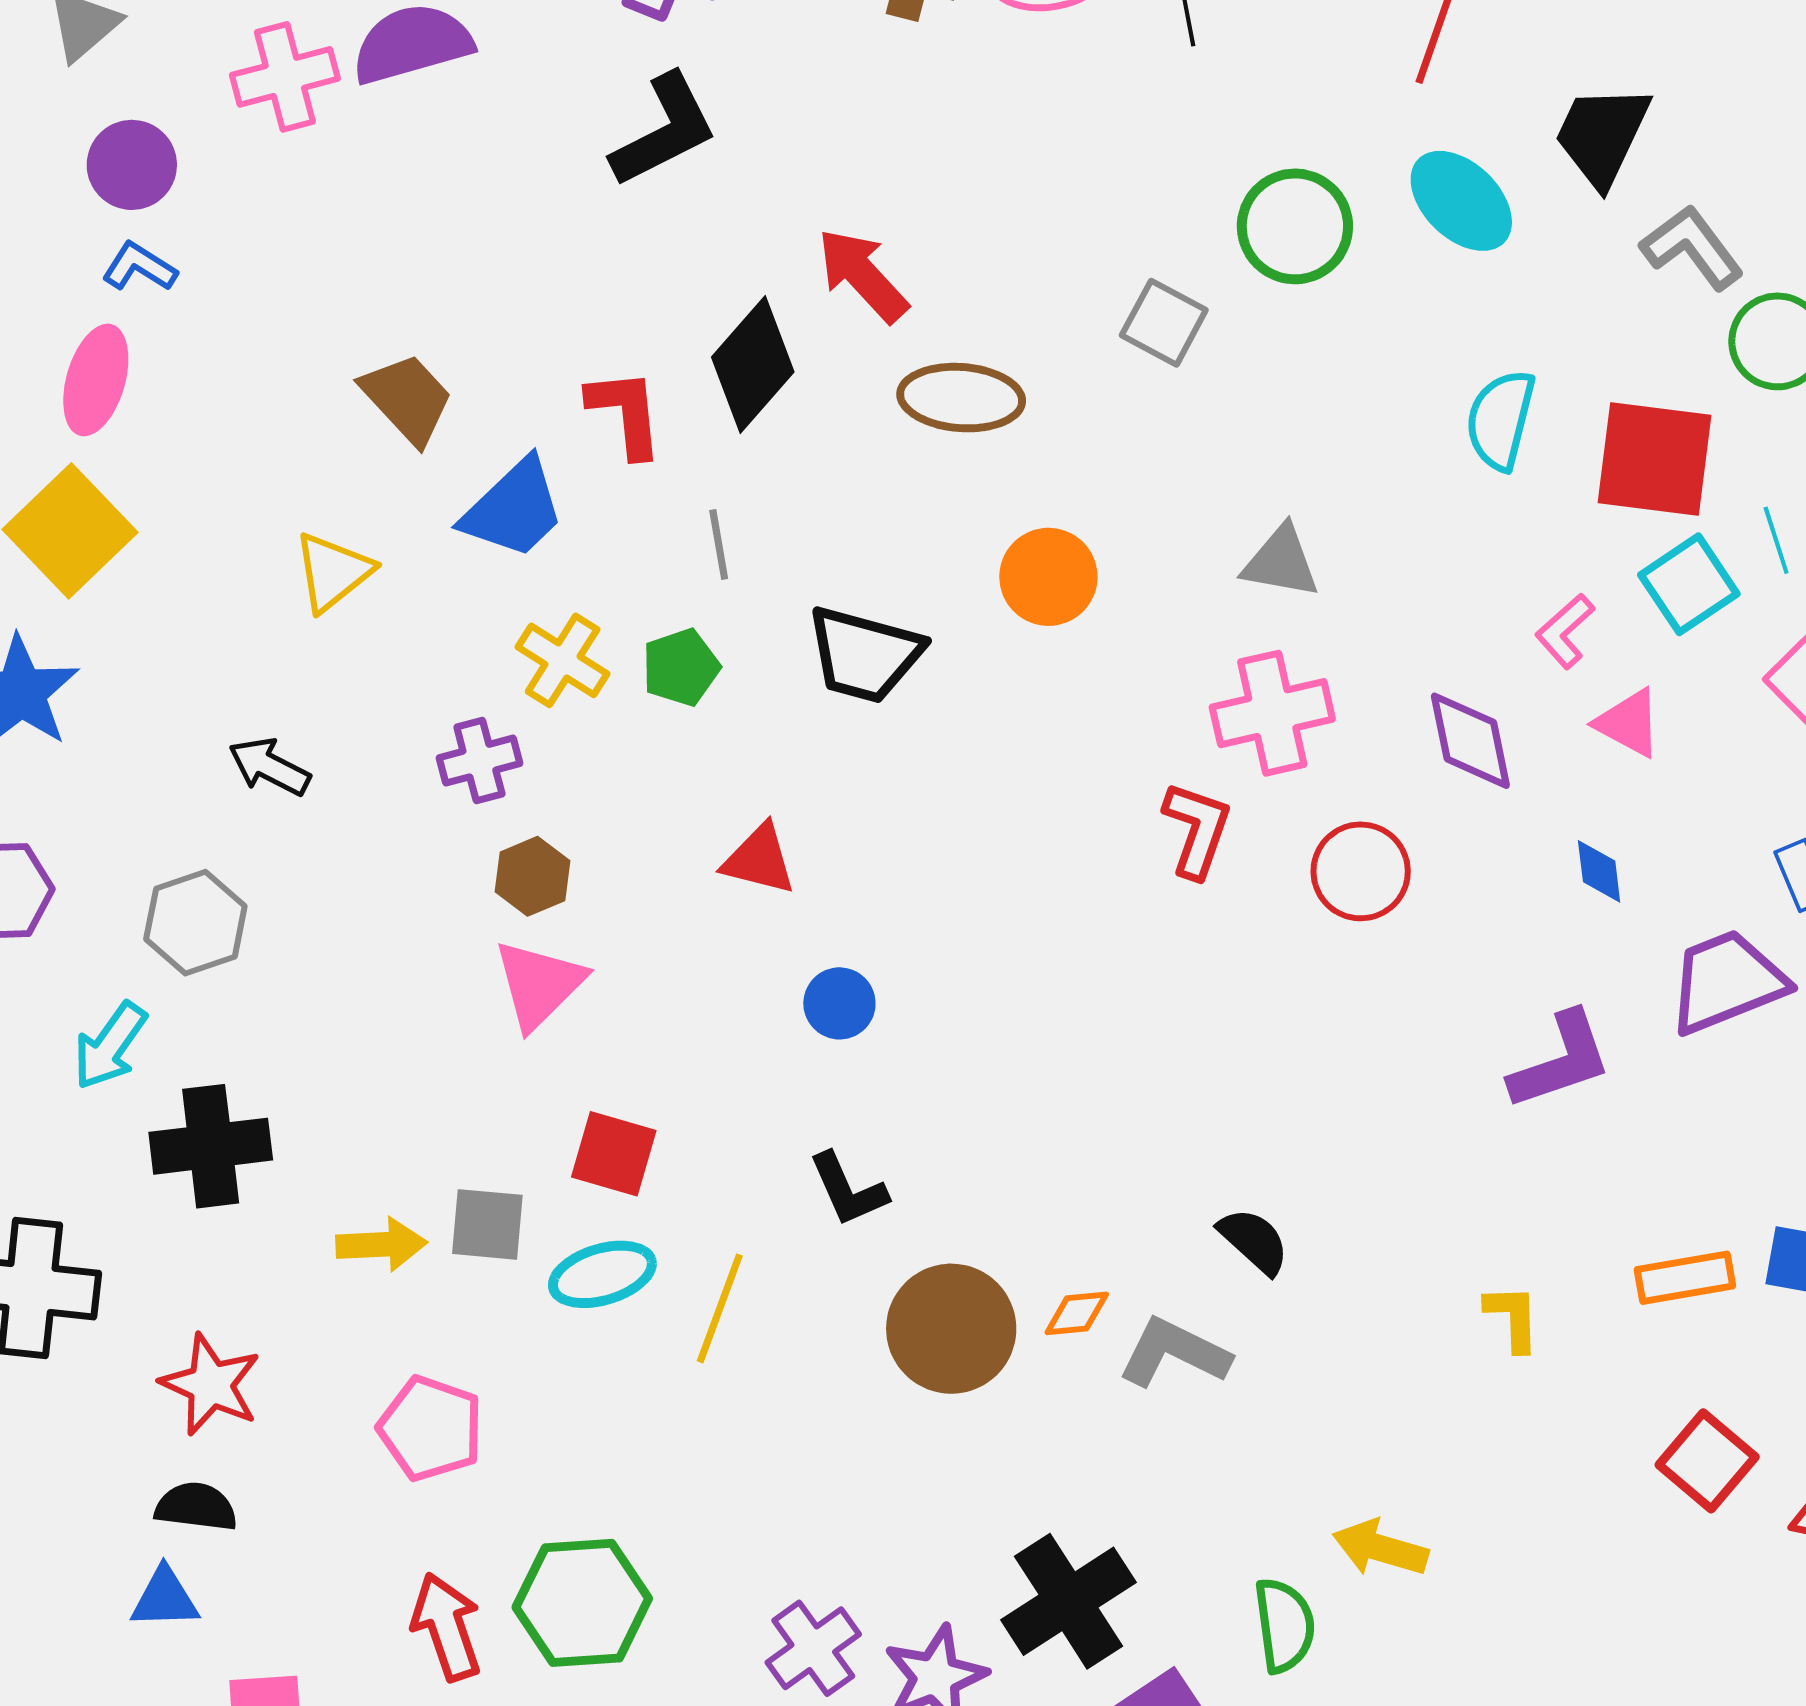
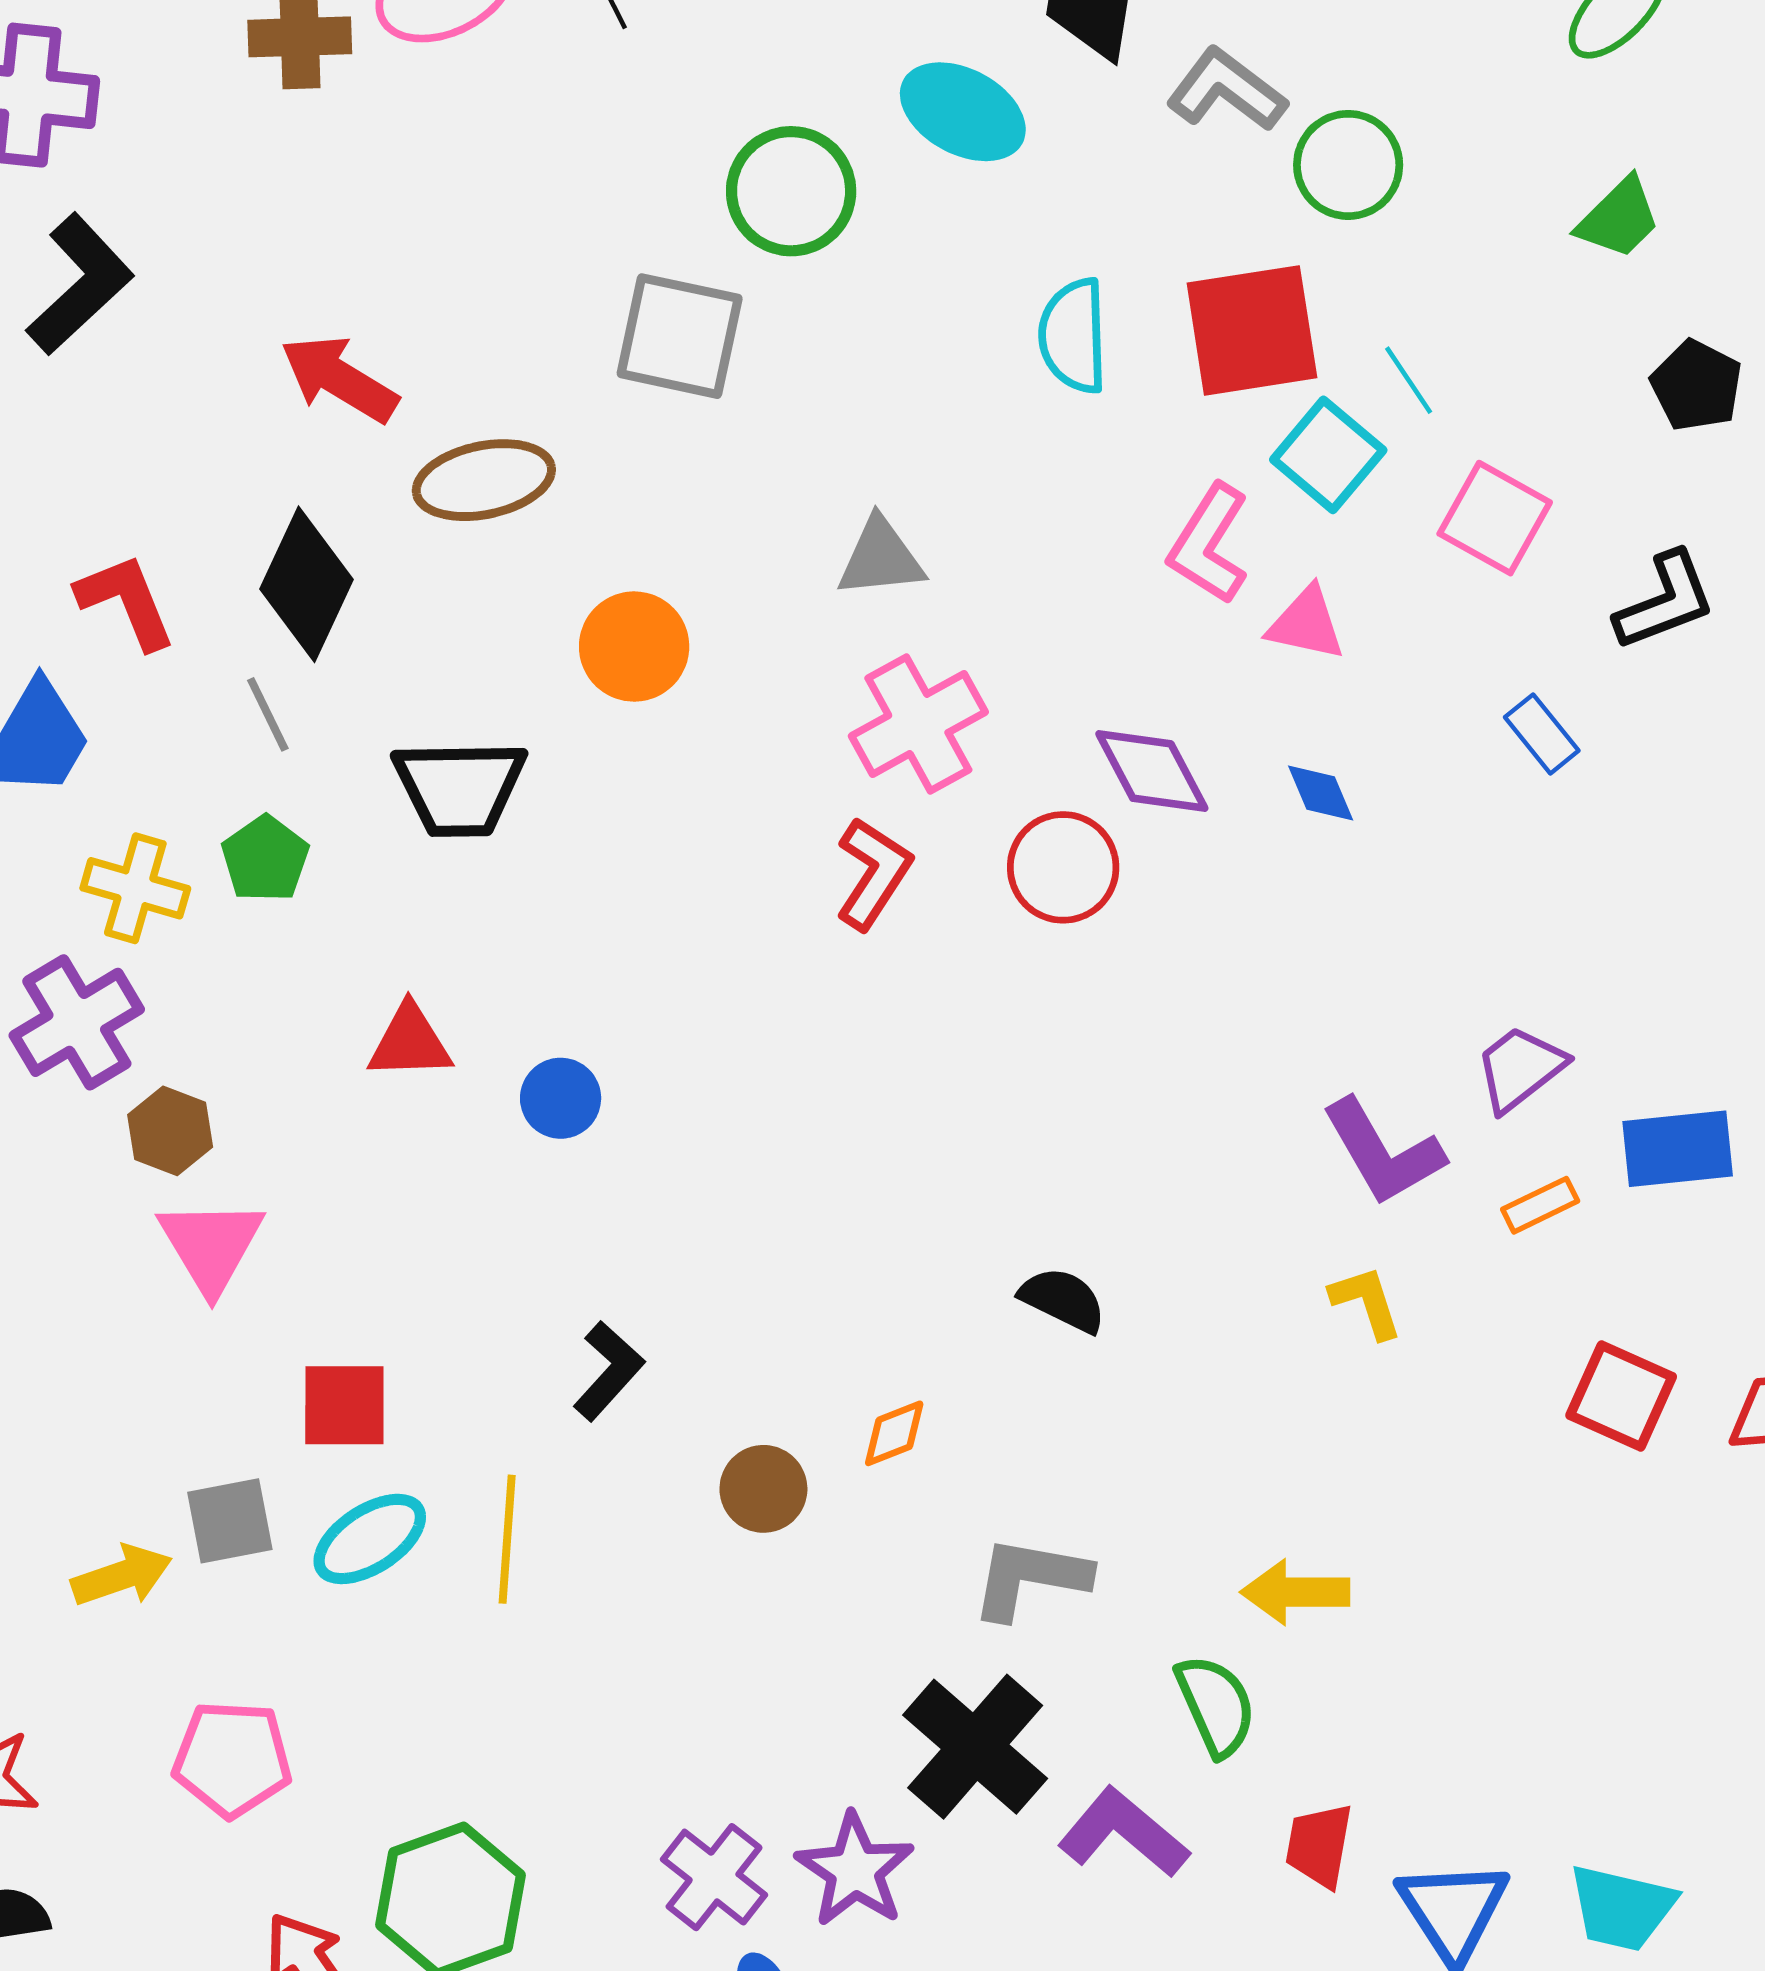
gray square: (1164, 323) -> (680, 336), size x1.4
black diamond: (753, 364) -> (307, 584), moved
pink L-shape: (1565, 631) -> (1209, 544), size x1.4
purple diamond: (1470, 741) -> (1152, 771), moved
purple cross: (479, 761) -> (77, 1022), size x1.4
red L-shape: (1197, 830) -> (873, 873), turned 30
purple trapezoid: (1727, 982) -> (1520, 1068), moved, size x0.7
blue circle: (839, 1003) -> (561, 1098), moved
purple L-shape: (1561, 1061) -> (1383, 1152), moved, turned 95
black L-shape: (848, 1190) -> (609, 1371), turned -98
orange rectangle: (1685, 1278) -> (1540, 1205), size x0.7
brown circle: (951, 1329) -> (763, 1489), size x0.6
gray L-shape: (1174, 1353) -> (1030, 1578), moved

